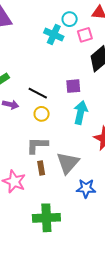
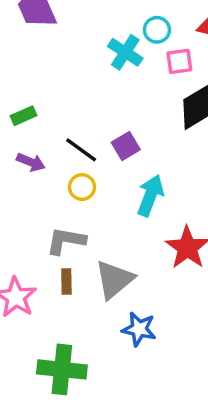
purple square: (73, 86) -> (126, 146), moved, turned -35

